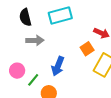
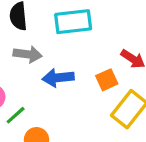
blue arrow: (58, 66) -> (58, 78), moved, turned 54

